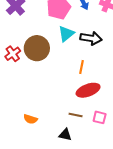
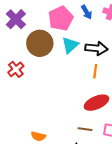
brown circle: (37, 48) -> (40, 43), moved
orange line: (81, 67) -> (95, 71), moved

